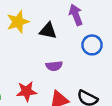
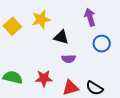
black triangle: (48, 31) -> (61, 37), moved

